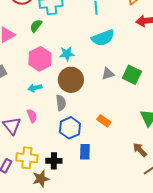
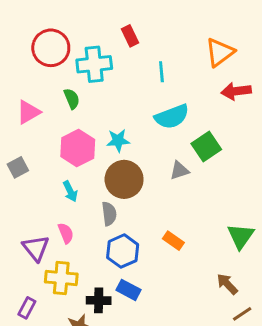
green semicircle: (36, 26) -> (72, 99), turned 120
green square: (132, 75) -> (206, 146), moved, turned 30
cyan arrow: (35, 88) -> (70, 191), turned -104
blue rectangle: (85, 152) -> (129, 290), moved, turned -63
yellow cross: (27, 158) -> (61, 278), moved

